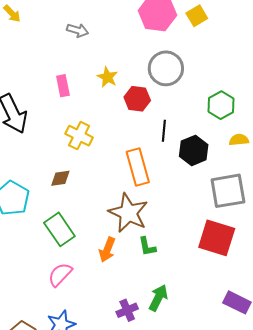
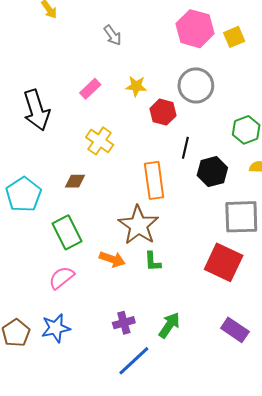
gray arrow: (78, 30) -> (113, 35), turned 30
yellow star: (107, 77) -> (136, 86), turned -30
pink rectangle: (63, 86) -> (90, 89), turned 50
orange arrow: (107, 250) -> (112, 259), turned -100
green arrow: (158, 298) -> (169, 325), moved

